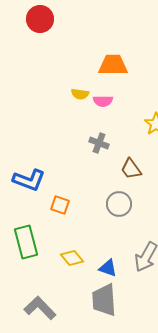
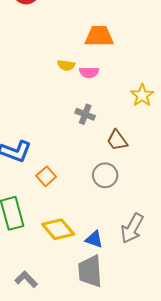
orange square: (60, 205) -> (46, 176), turned 30
yellow diamond: (72, 258) -> (58, 229), size x1.4
gray L-shape: (40, 308) -> (26, 279), size x0.7

